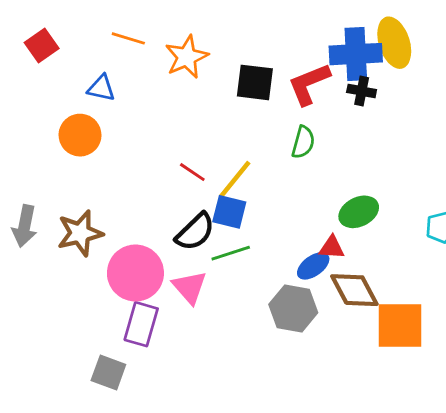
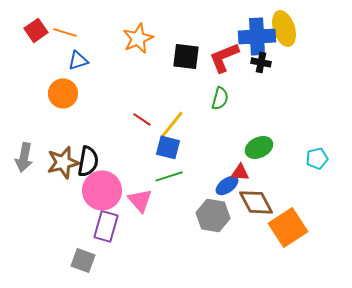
orange line: (128, 38) -> (65, 32), moved
blue triangle: (101, 88) -> (78, 60), turned -30
black semicircle: (195, 232) -> (88, 161), moved, turned -36
orange square: (400, 326) -> (288, 227), turned -33

